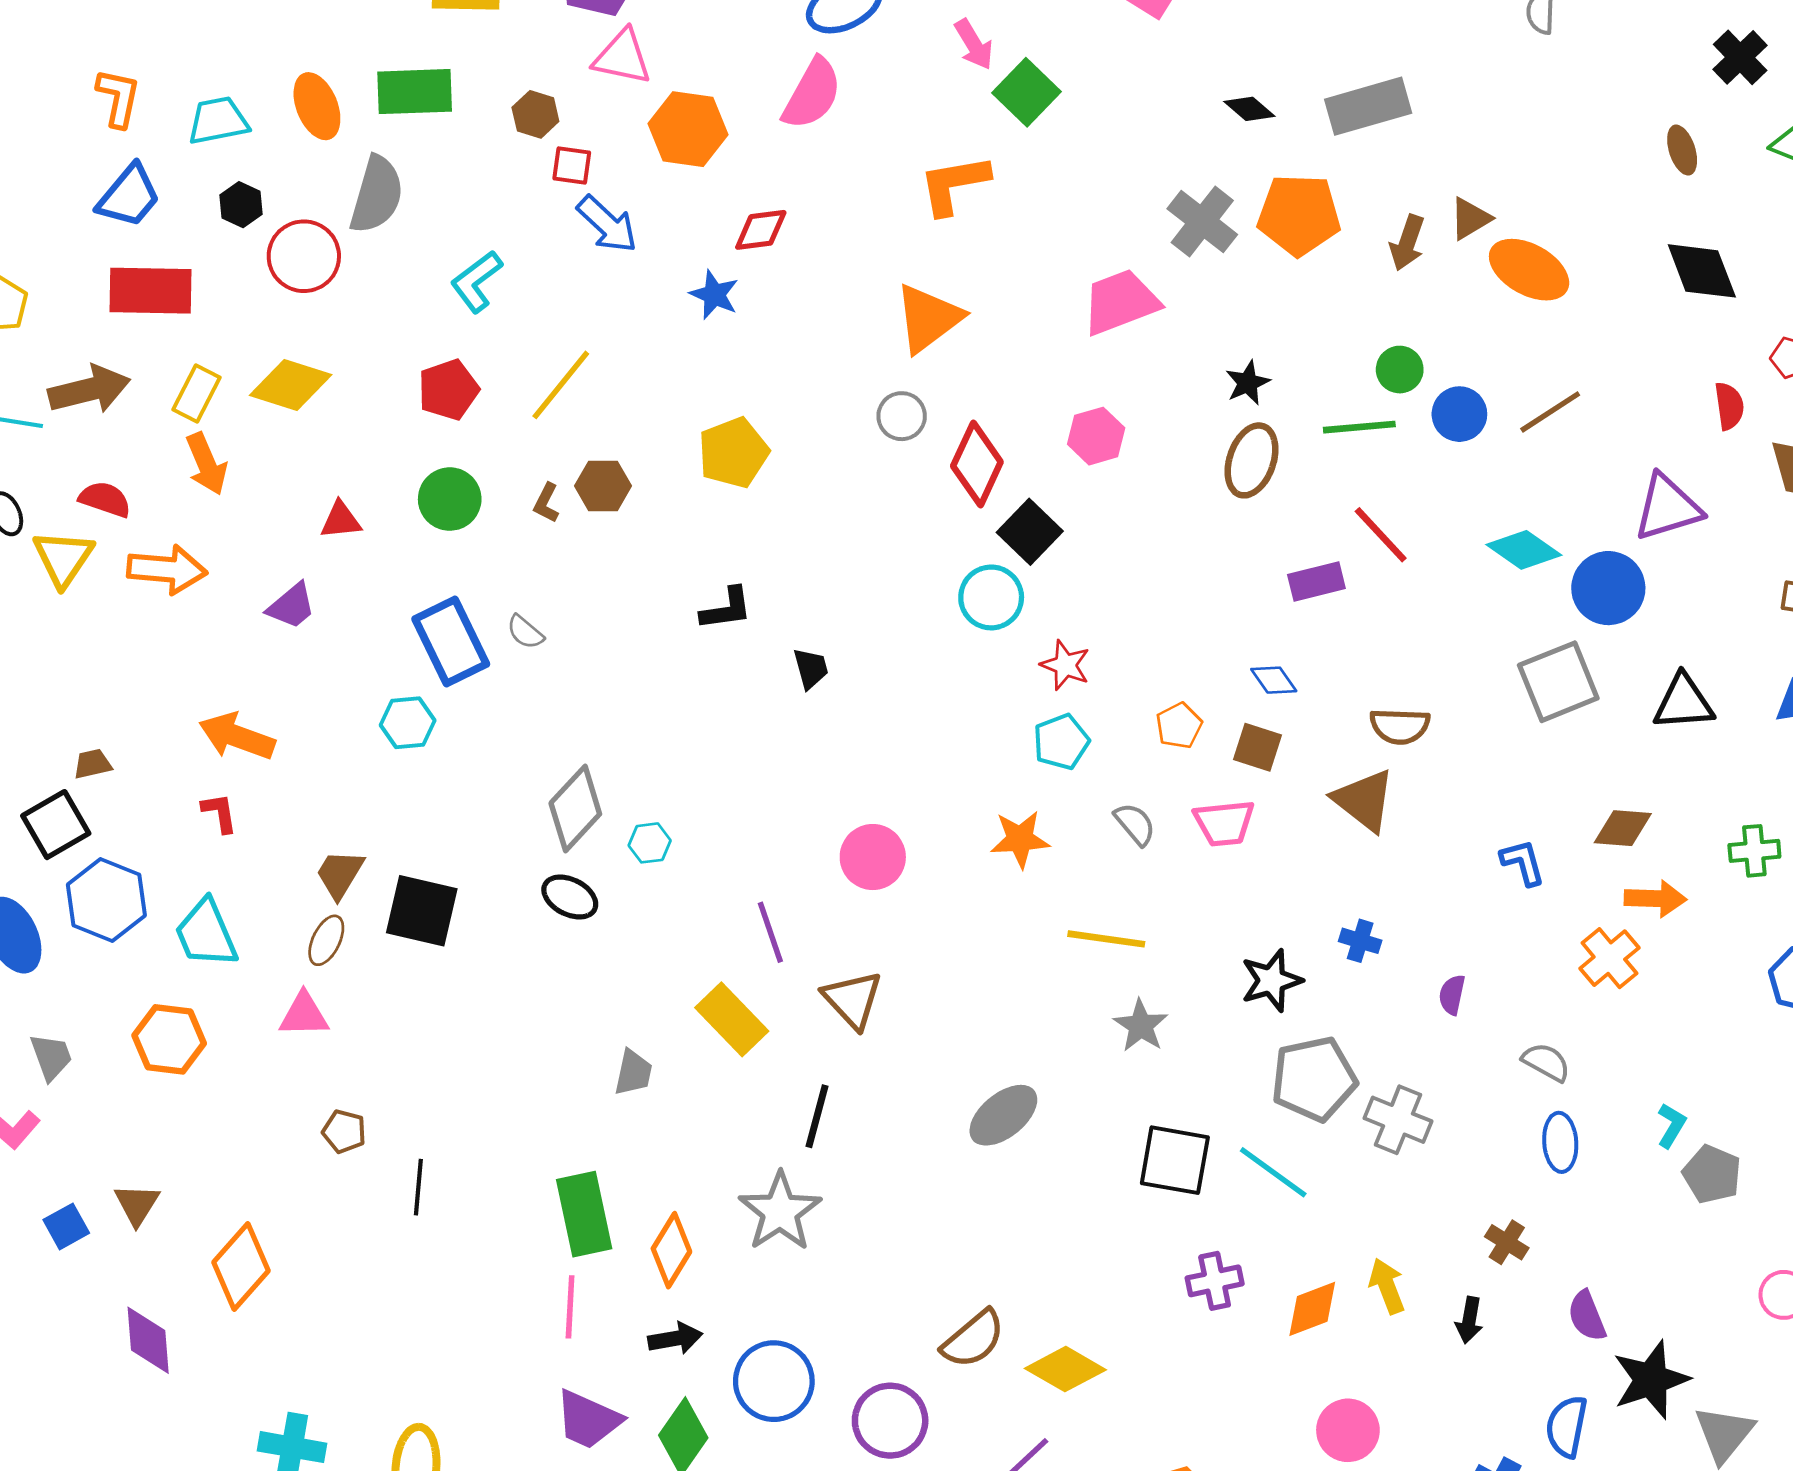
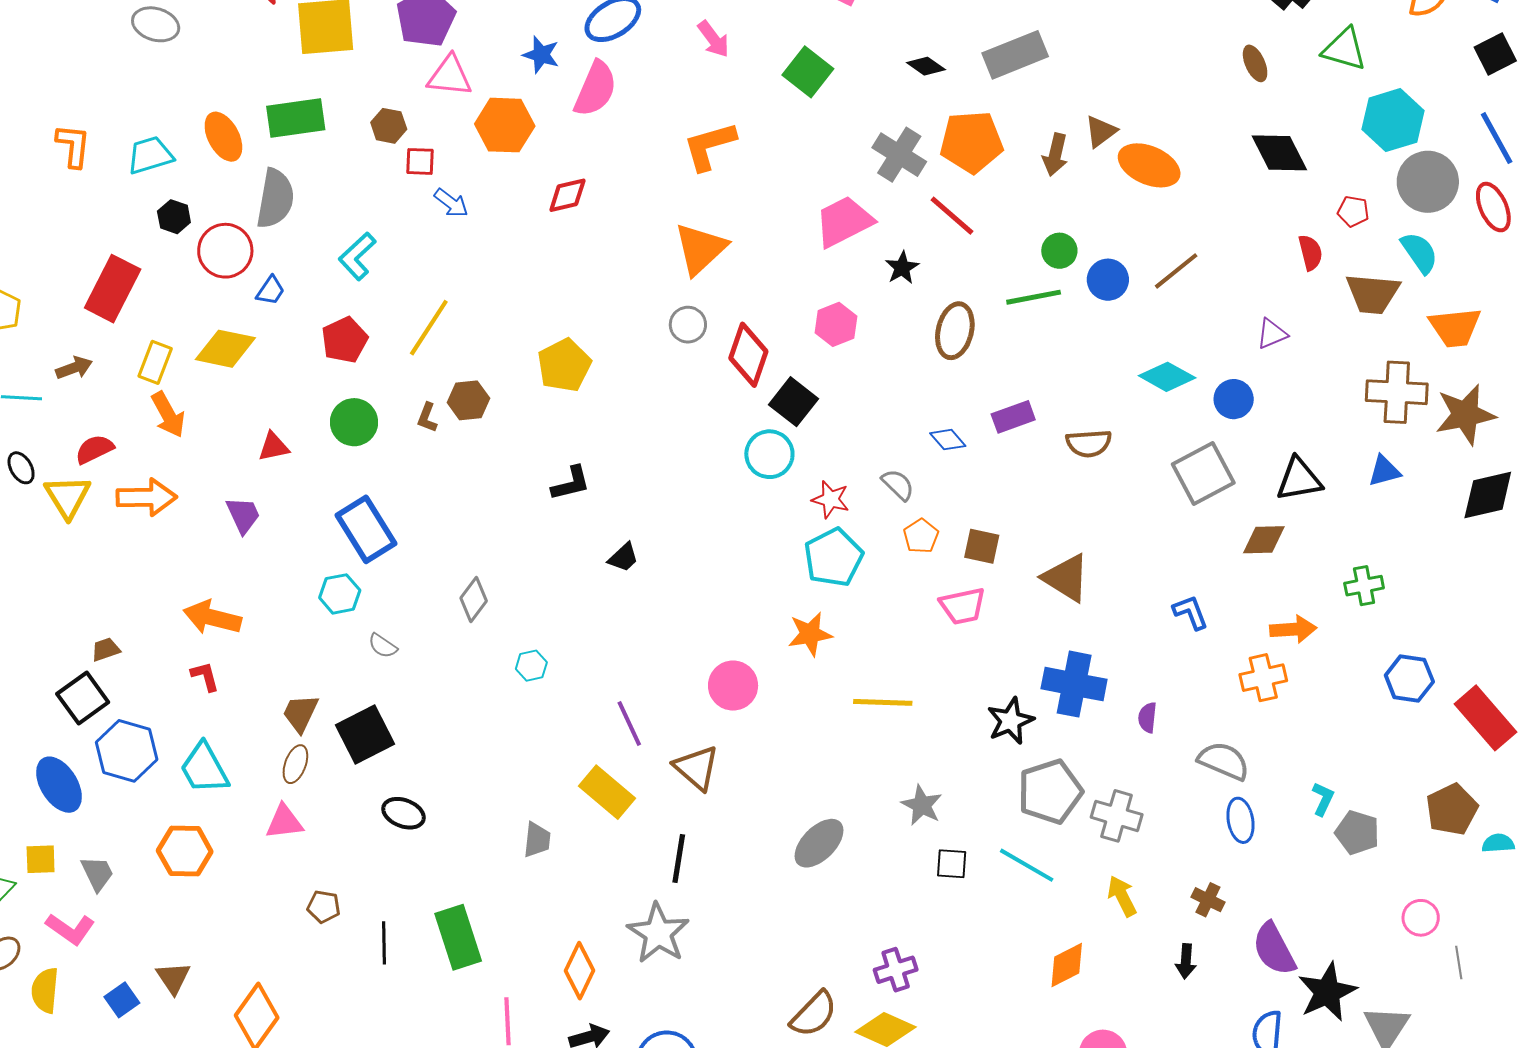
green square: (1027, 92) -> (808, 72), moved
blue trapezoid: (129, 196) -> (271, 291), moved, size x0.6
blue arrow: (607, 224) -> (451, 203), size x0.7
red rectangle: (151, 291) -> (113, 289), turned -58
blue star: (714, 295) -> (541, 55), moved
black star: (1248, 383) -> (902, 268), moved
brown arrow: (89, 390) -> (74, 368), size x0.6
red semicircle: (105, 499) -> (94, 449), turned -39
purple triangle: (1667, 508) -> (1272, 334), size x0.6
red line: (1381, 535) -> (952, 216), moved
blue circle: (1608, 588) -> (1234, 399), size x0.7
purple trapezoid: (292, 606) -> (243, 515), turned -69
gray semicircle: (525, 632) -> (383, 646), moved
black trapezoid: (811, 668) -> (623, 557), moved, turned 68
blue diamond: (1274, 680) -> (948, 440), moved
brown semicircle: (1400, 726) -> (1089, 443), moved
cyan pentagon: (1061, 742) -> (833, 557), size x1.4
gray diamond: (575, 809) -> (474, 600), moved, size x0.7
gray semicircle: (1135, 824) -> (898, 485), moved
brown diamond: (1623, 828) -> (1264, 540), moved
pink circle: (873, 857) -> (733, 686), moved
black ellipse: (570, 897) -> (404, 813), moved
black square: (422, 911) -> (365, 734), turned -34
blue cross: (1360, 941) -> (1074, 684), size x2.0
orange cross: (1609, 958) -> (1263, 678), turned 33
gray star: (1141, 1026) -> (922, 805), moved
gray semicircle: (1546, 1062) -> (1224, 761), size x1.4
black square: (1175, 1160) -> (952, 864), size x0.6
green rectangle: (584, 1214) -> (458, 937), moved
purple cross: (1215, 1281) -> (896, 970), moved
yellow arrow: (1387, 1286) -> (1122, 896), moved
purple semicircle: (1587, 1316) -> (1274, 949), size x1.4

